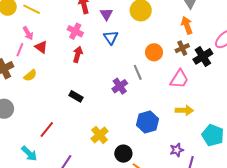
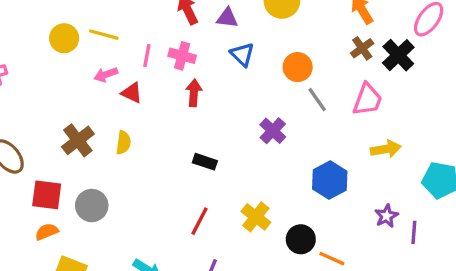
purple triangle: (106, 14) -> (227, 18), turned -40
pink arrow: (28, 33) -> (106, 75), turned 112
pink line: (20, 50) -> (147, 56), moved
orange circle: (154, 52) -> (298, 67), moved
gray line: (138, 72) -> (317, 100), moved
yellow semicircle: (30, 75) -> (123, 143), turned -32
red line: (47, 130) -> (199, 221), moved

